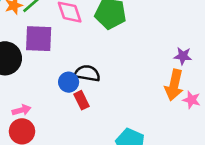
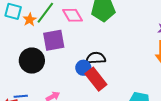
red rectangle: (81, 100) -> (96, 79), size x1.6

